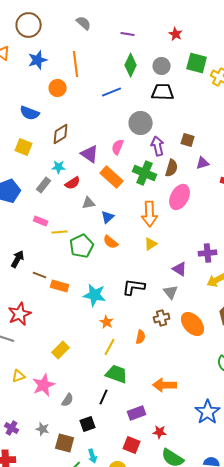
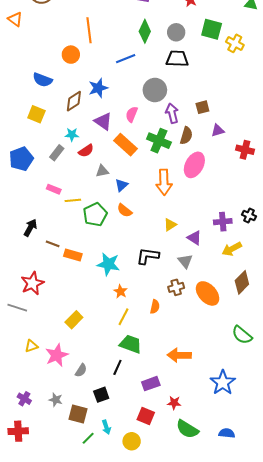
blue star: (38, 60) -> (98, 88), moved
brown square: (188, 140) -> (202, 107), turned -32
yellow triangle: (151, 244) -> (170, 225), moved

